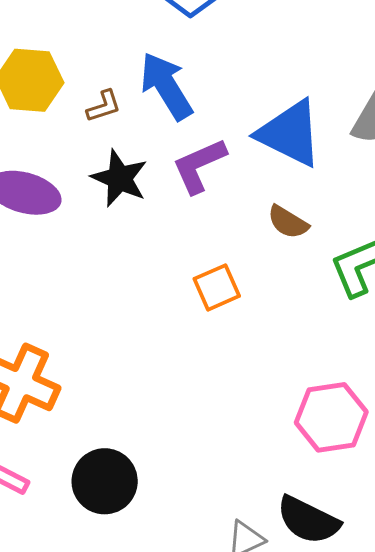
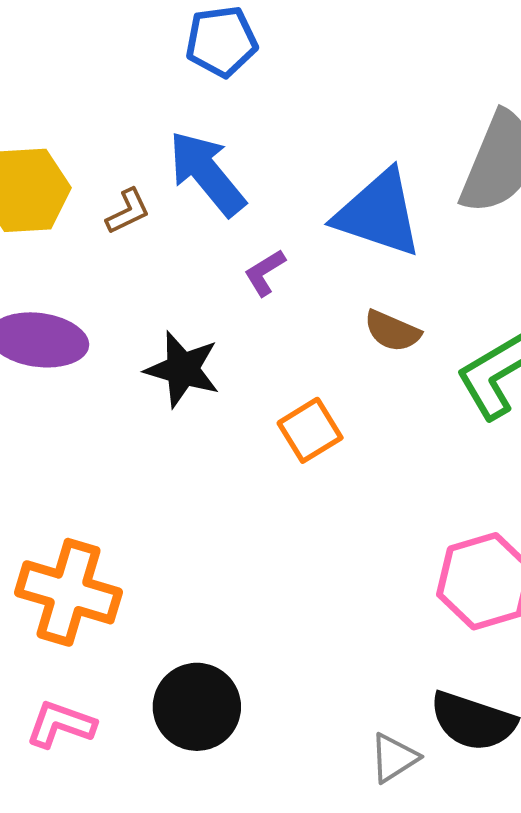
purple L-shape: (199, 166) -> (265, 273), size x0.6
black star: (120, 178) -> (182, 369), moved

